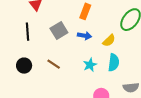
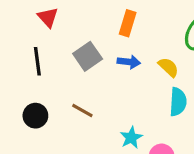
yellow semicircle: (109, 40) -> (168, 67), turned -88
cyan star: (90, 65) -> (131, 138), moved

